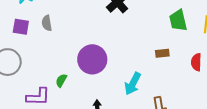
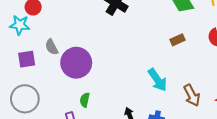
purple circle: (92, 59) -> (76, 63), moved
cyan arrow: (133, 84) -> (158, 80), turned -45

